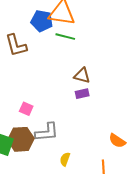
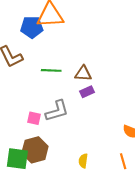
green line: (65, 37) -> (51, 70), moved
gray L-shape: (47, 132) -> (57, 111), moved

